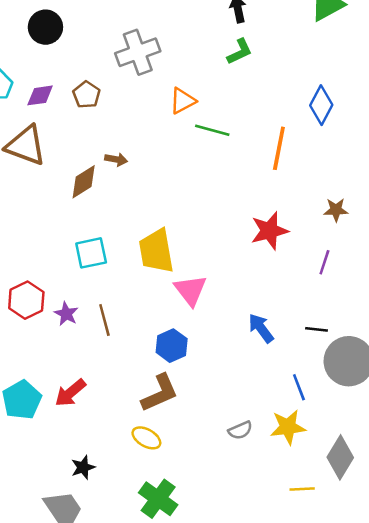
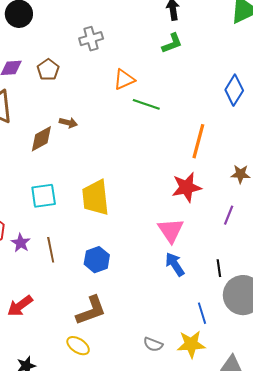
gray cross: (138, 52) -> (91, 39), size x0.7
orange line: (279, 148) -> (198, 141), moved
pink triangle: (190, 290) -> (171, 230), moved
black line: (316, 329) -> (219, 268), turned 72
blue hexagon: (172, 346) -> (97, 260), moved
gray semicircle: (240, 430) -> (153, 344), turned 42

